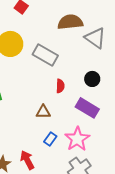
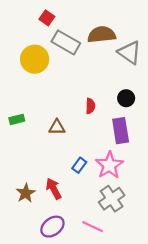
gray rectangle: (45, 55) -> (66, 42), moved
purple rectangle: (87, 108) -> (121, 131), turned 50
brown triangle: (43, 112) -> (57, 127), moved

